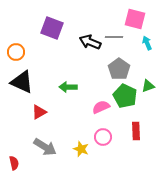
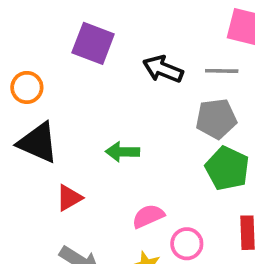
gray line: (114, 37) -> (222, 71), moved
gray pentagon: (119, 69) -> (216, 119), turned 30
pink semicircle: (101, 107) -> (148, 216), moved

